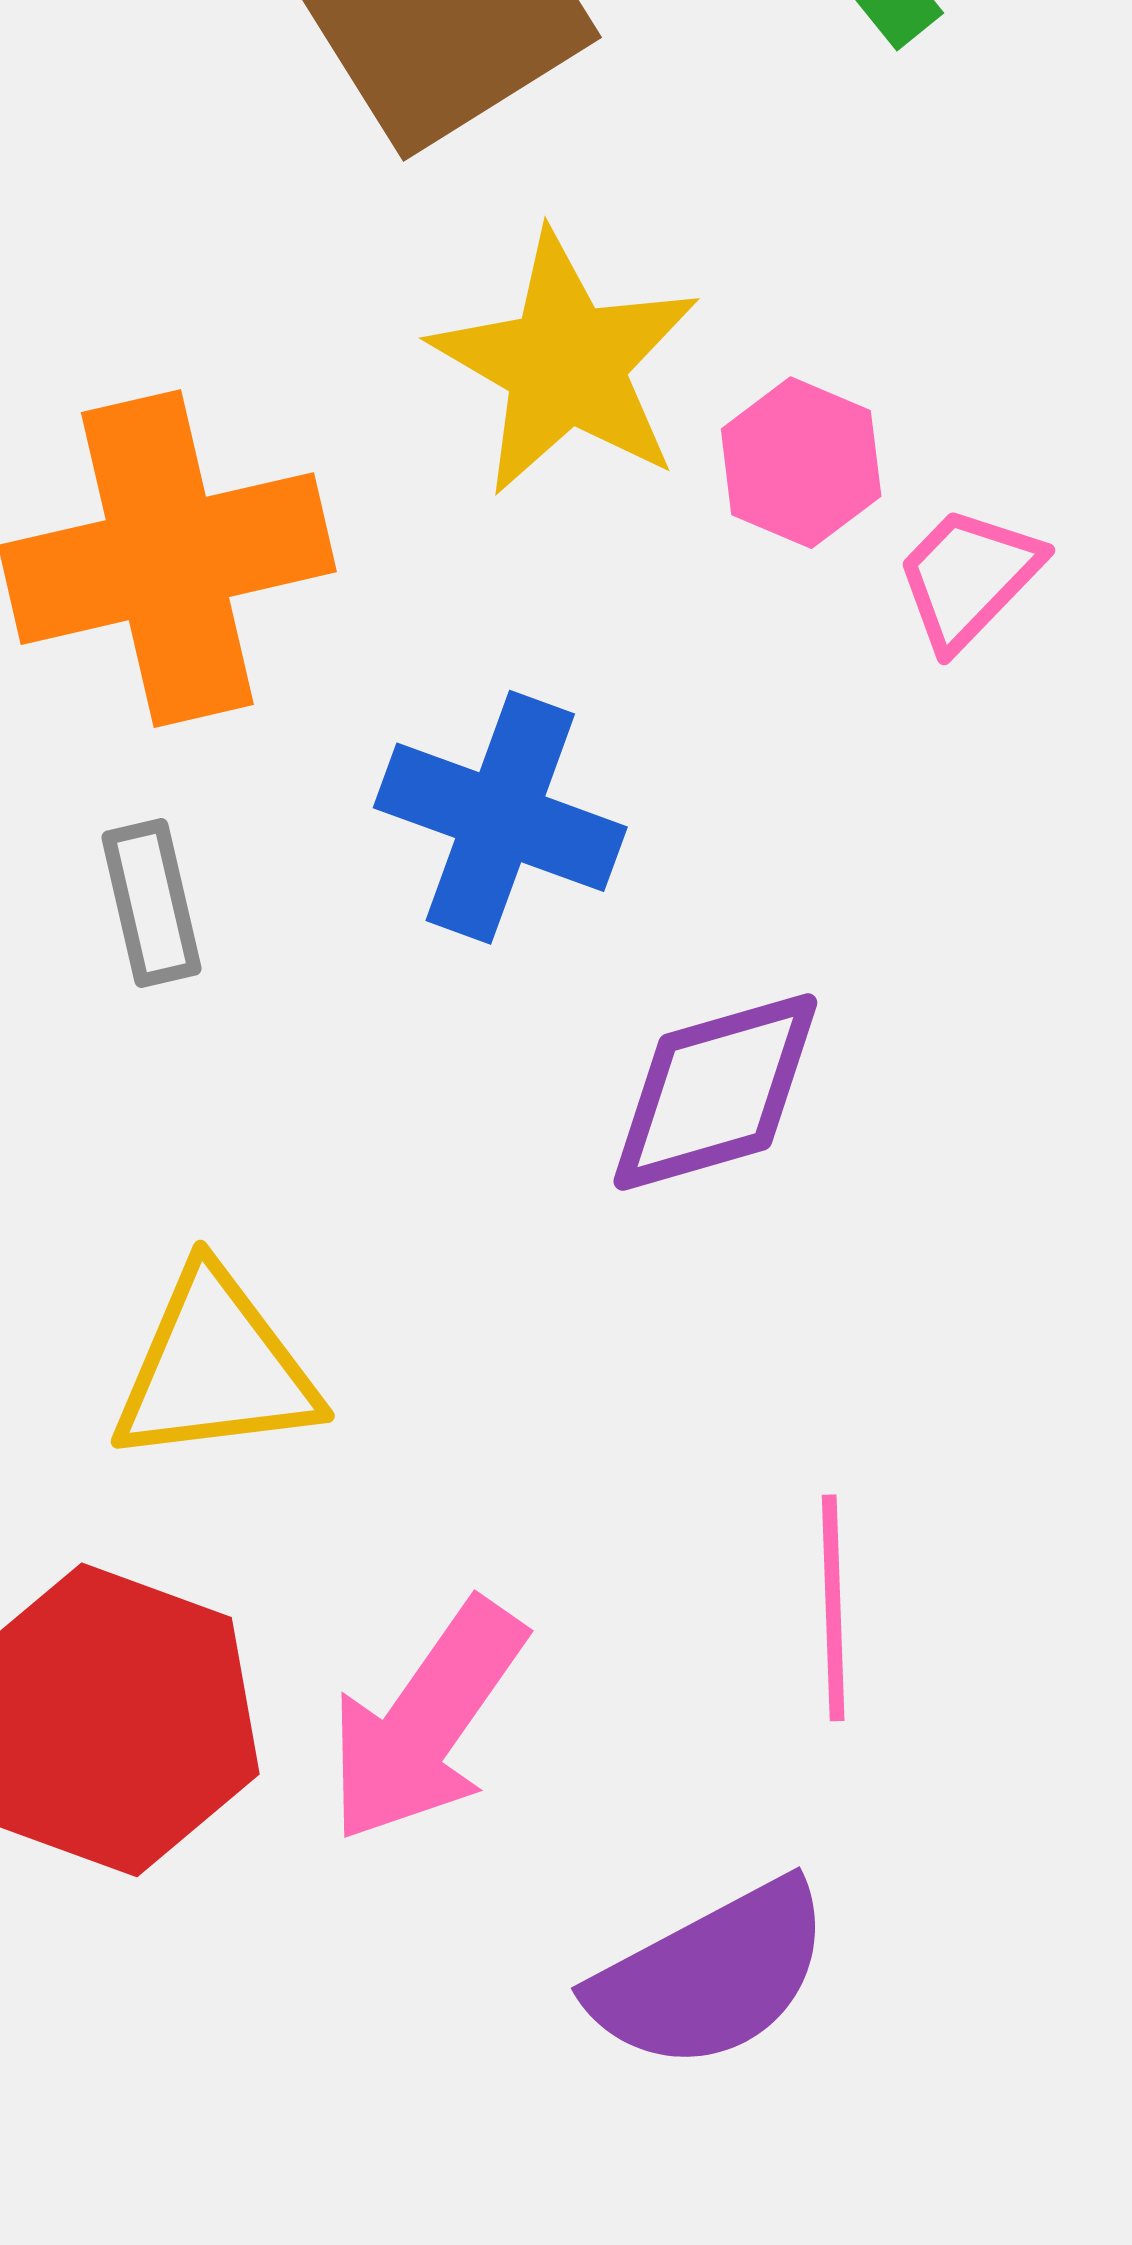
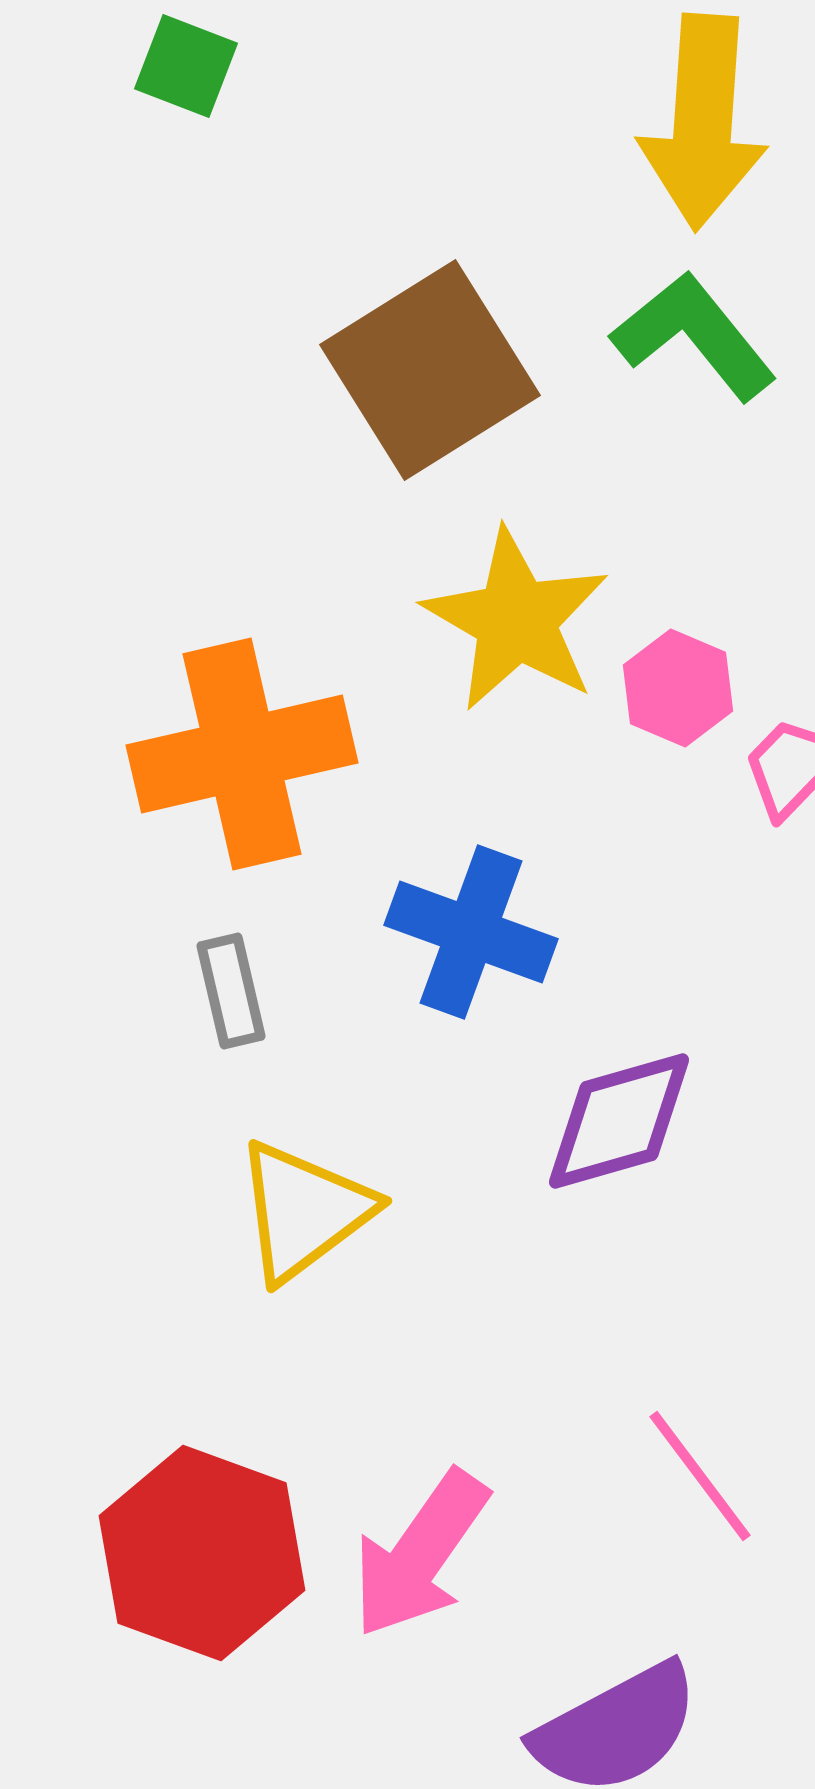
yellow triangle: (215, 1368) -> (304, 1211), moved, turned -30
pink line: (833, 1608) -> (700, 1476), turned -35

